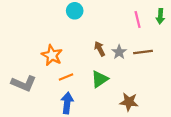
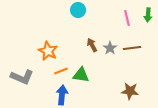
cyan circle: (75, 11) -> (78, 10), moved
green triangle: (100, 79) -> (81, 75), moved, turned 42
brown star: (129, 102) -> (130, 91), moved

